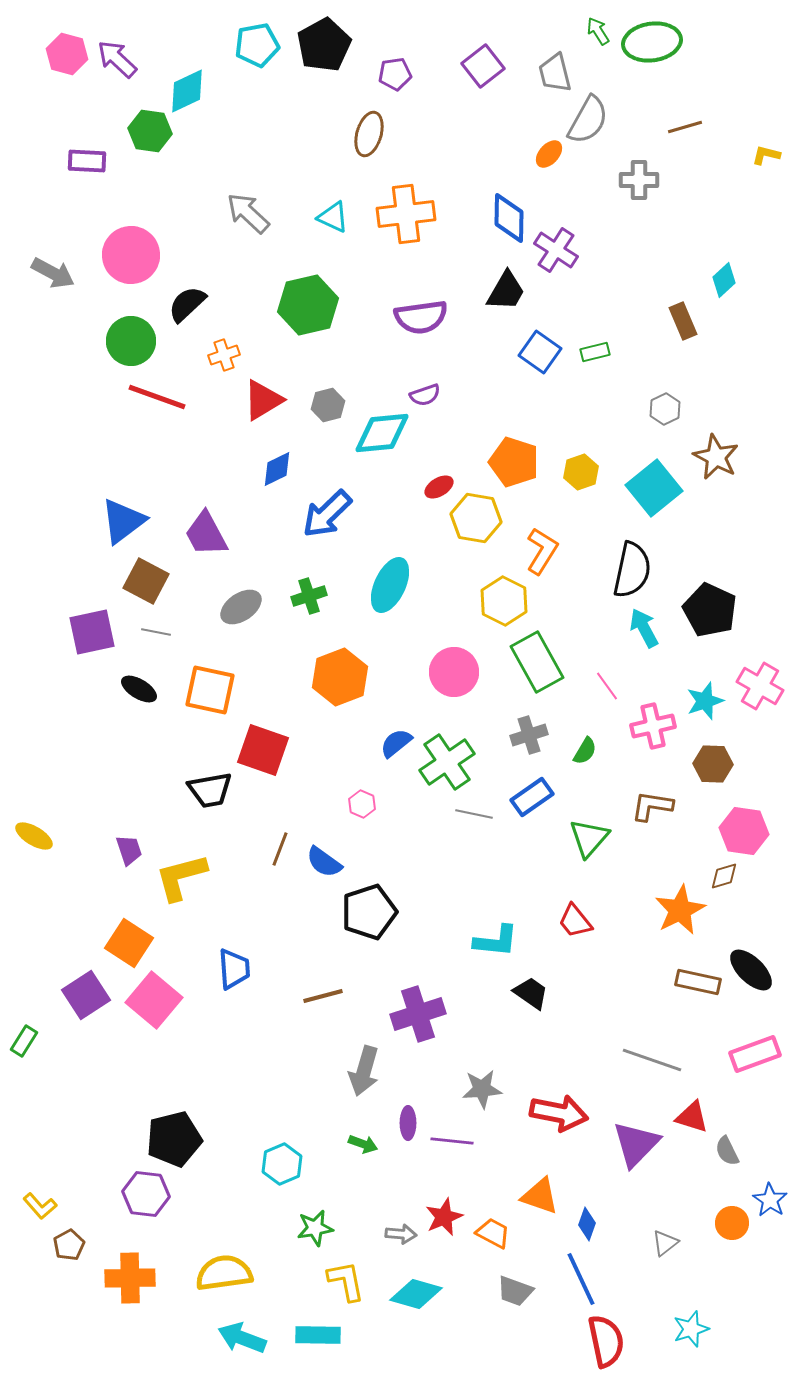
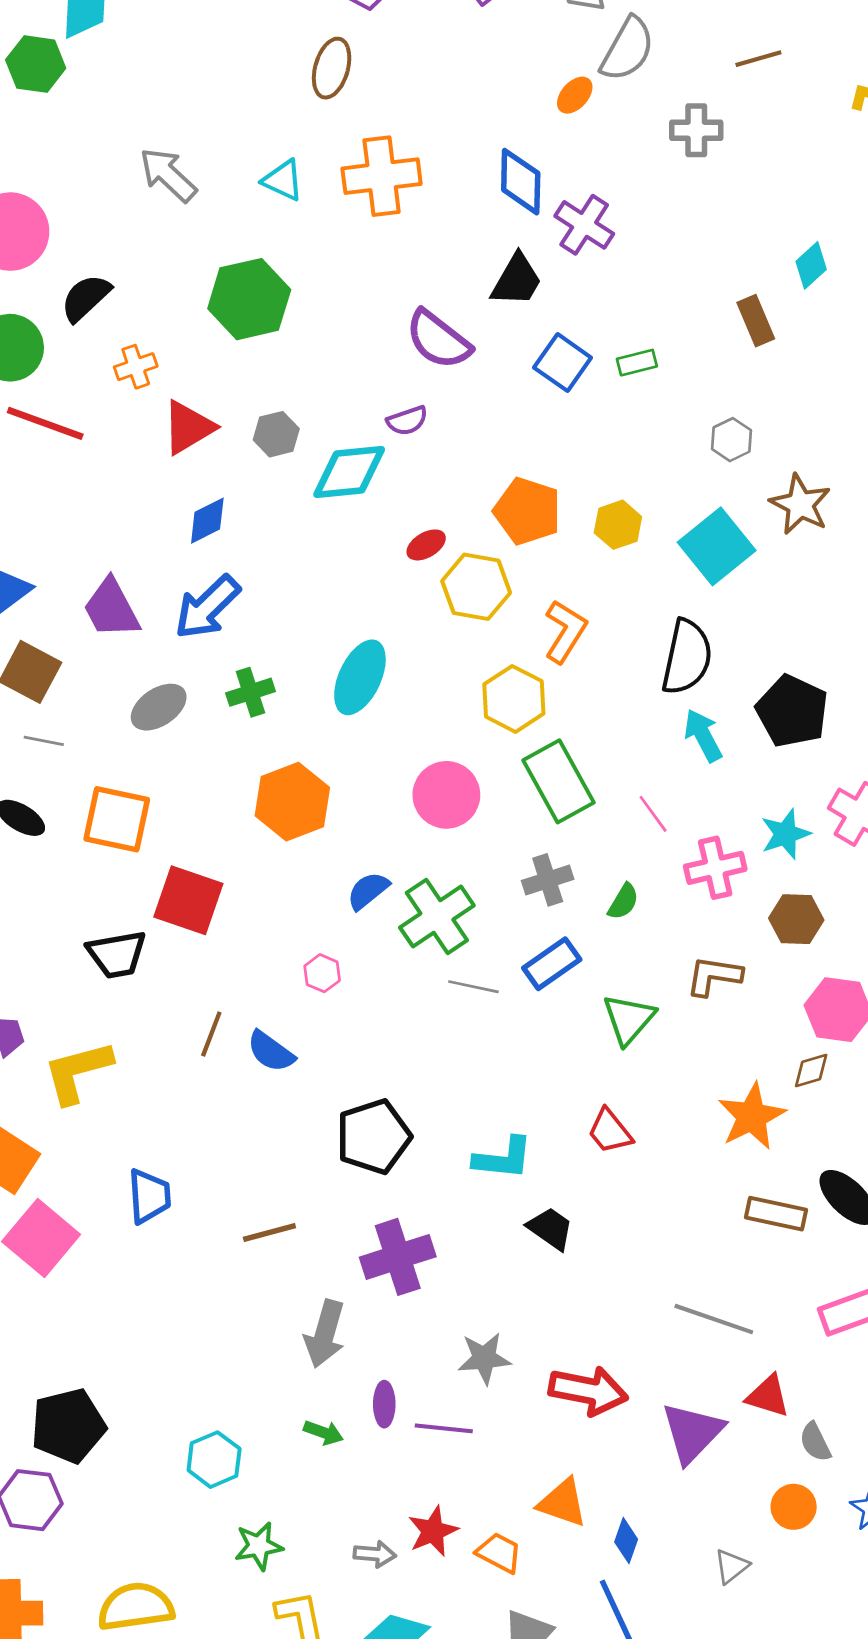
purple semicircle: (421, 317) -> (438, 340), moved, turned 46
blue arrow: (327, 514) -> (207, 607), moved
black pentagon: (369, 912) -> (373, 1137), moved
orange circle: (732, 1223) -> (794, 1507), moved

